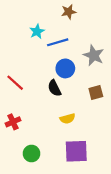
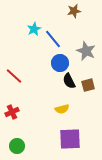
brown star: (69, 12) -> (74, 11), moved
blue line: (58, 42) -> (53, 39), turned 66
black semicircle: (54, 88) -> (69, 81), moved
green circle: (32, 154) -> (17, 146), moved

